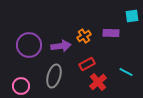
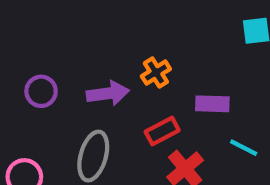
purple rectangle: (111, 33) -> (212, 104), moved
purple circle: (29, 45) -> (41, 91), size x0.6

